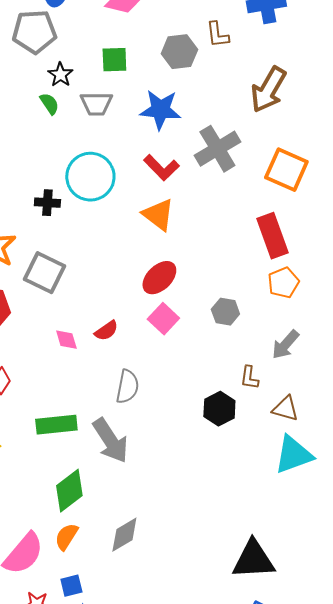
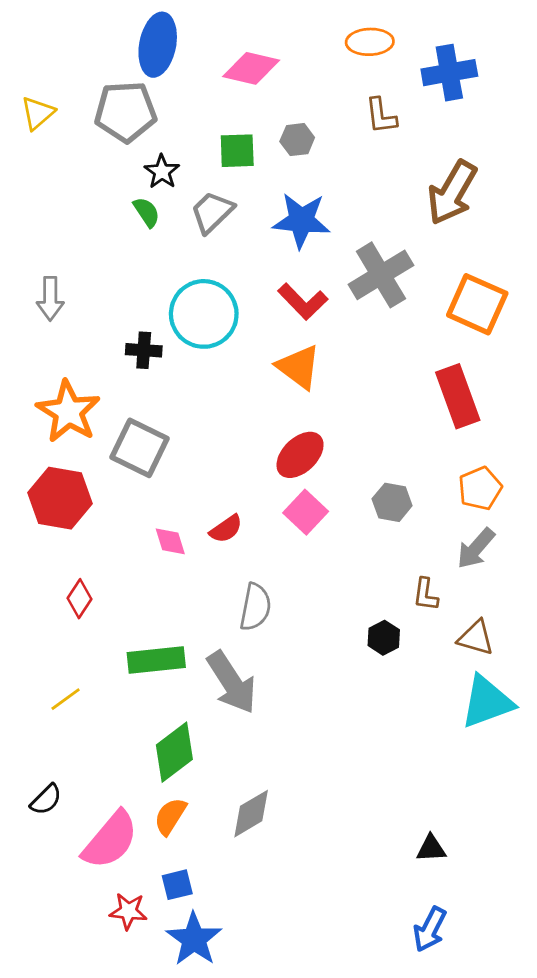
gray hexagon: (179, 52) -> (297, 140), moved, size x0.7
gray trapezoid: (96, 104) -> (212, 212), turned 136
orange pentagon: (283, 283) -> (480, 488), moved
black hexagon: (219, 409) -> (384, 638), size x0.7
black triangle: (253, 560) -> (431, 848), size x0.5

